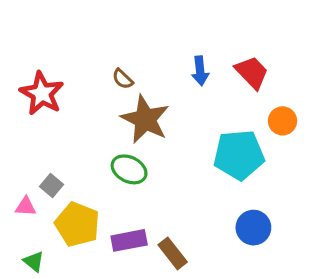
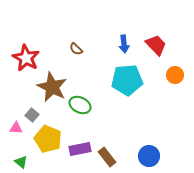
brown star: (145, 119) -> (52, 87), moved
cyan pentagon: (239, 155) -> (127, 80), moved
blue circle: (253, 228) -> (149, 156), moved

